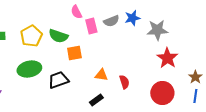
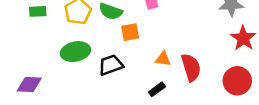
red semicircle: (124, 82) -> (191, 67), size x1.6

